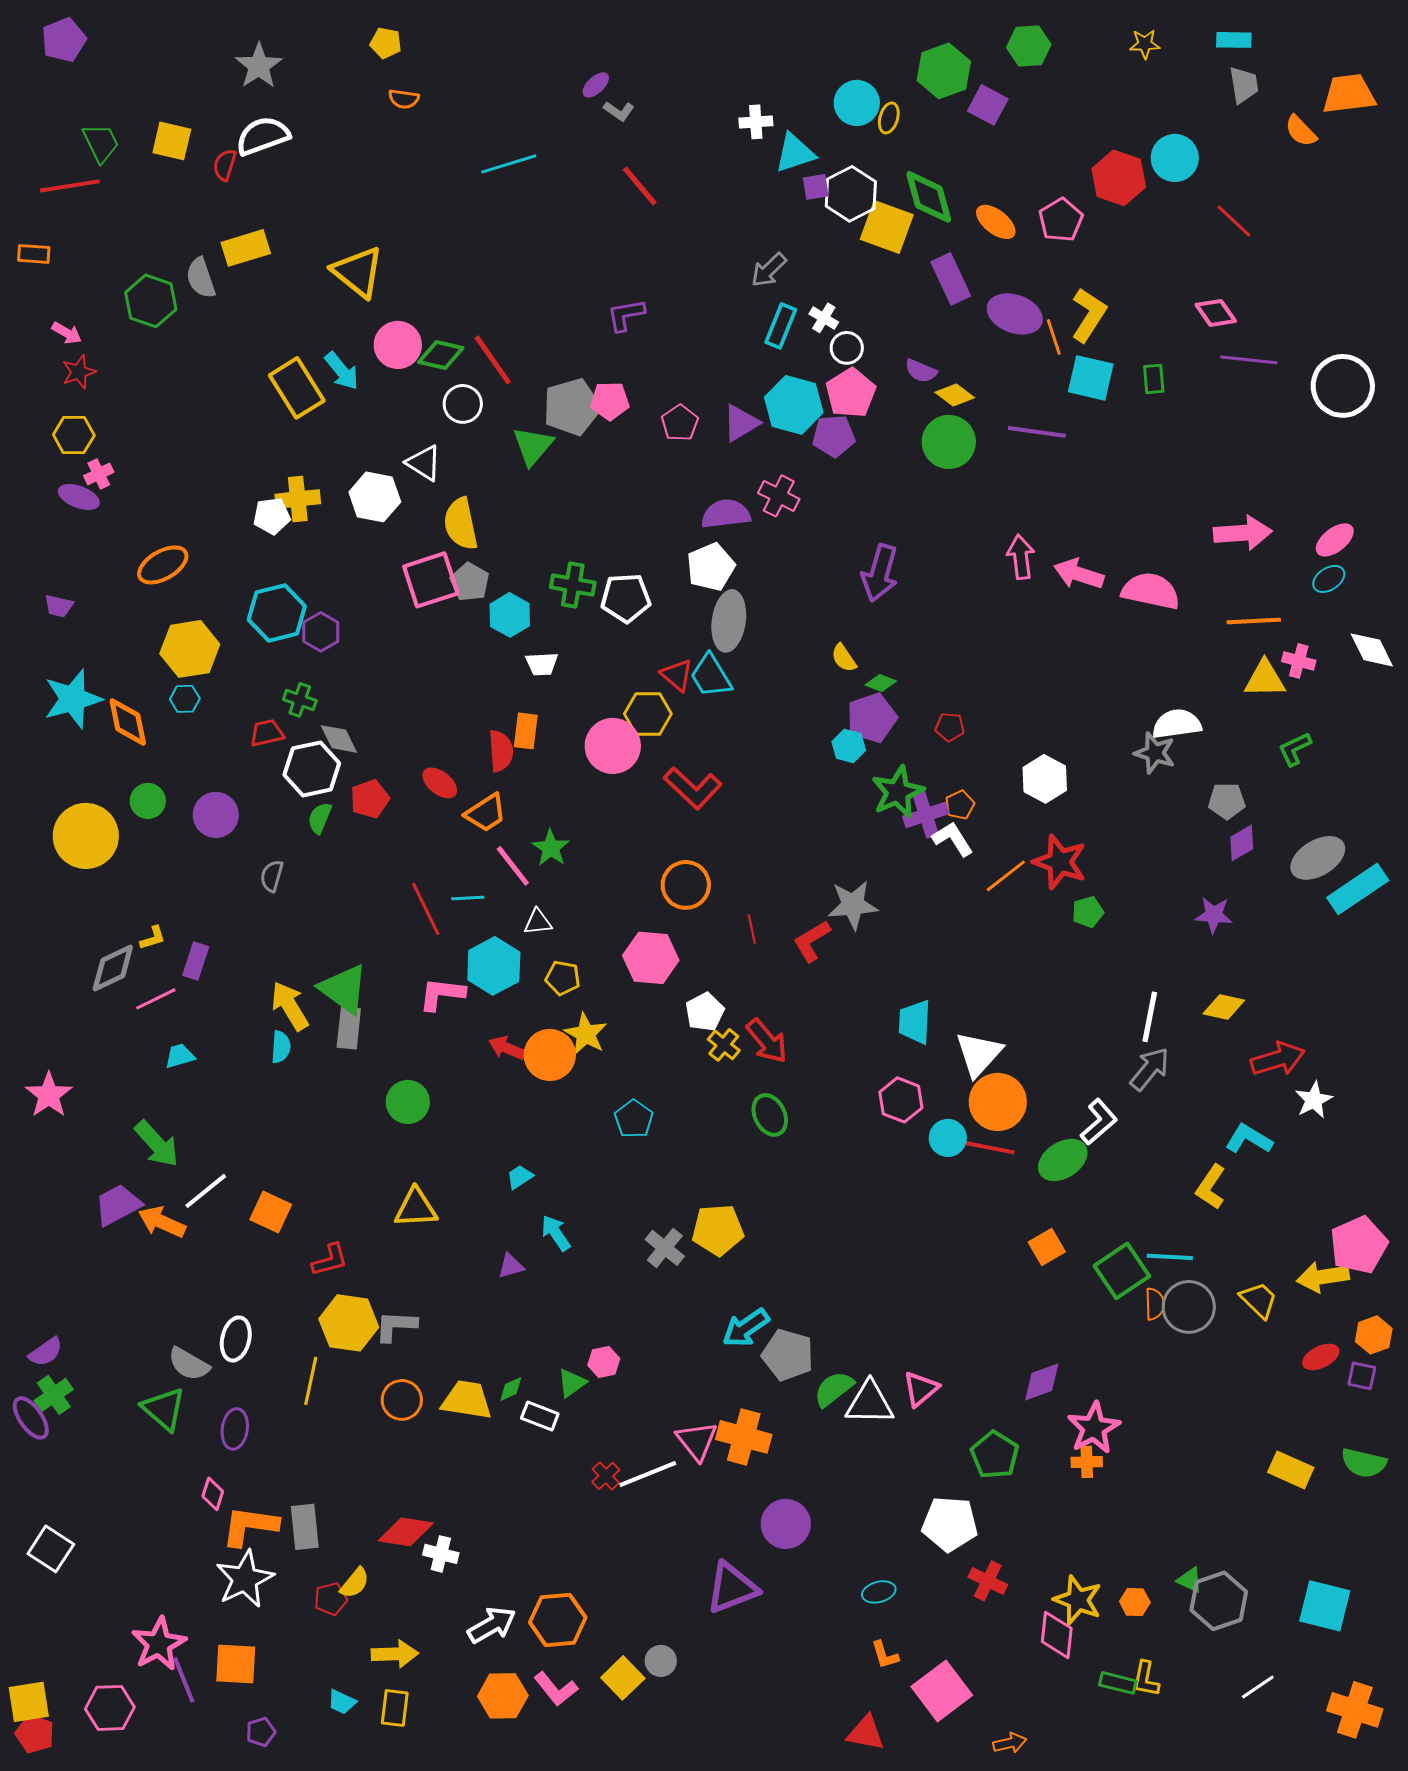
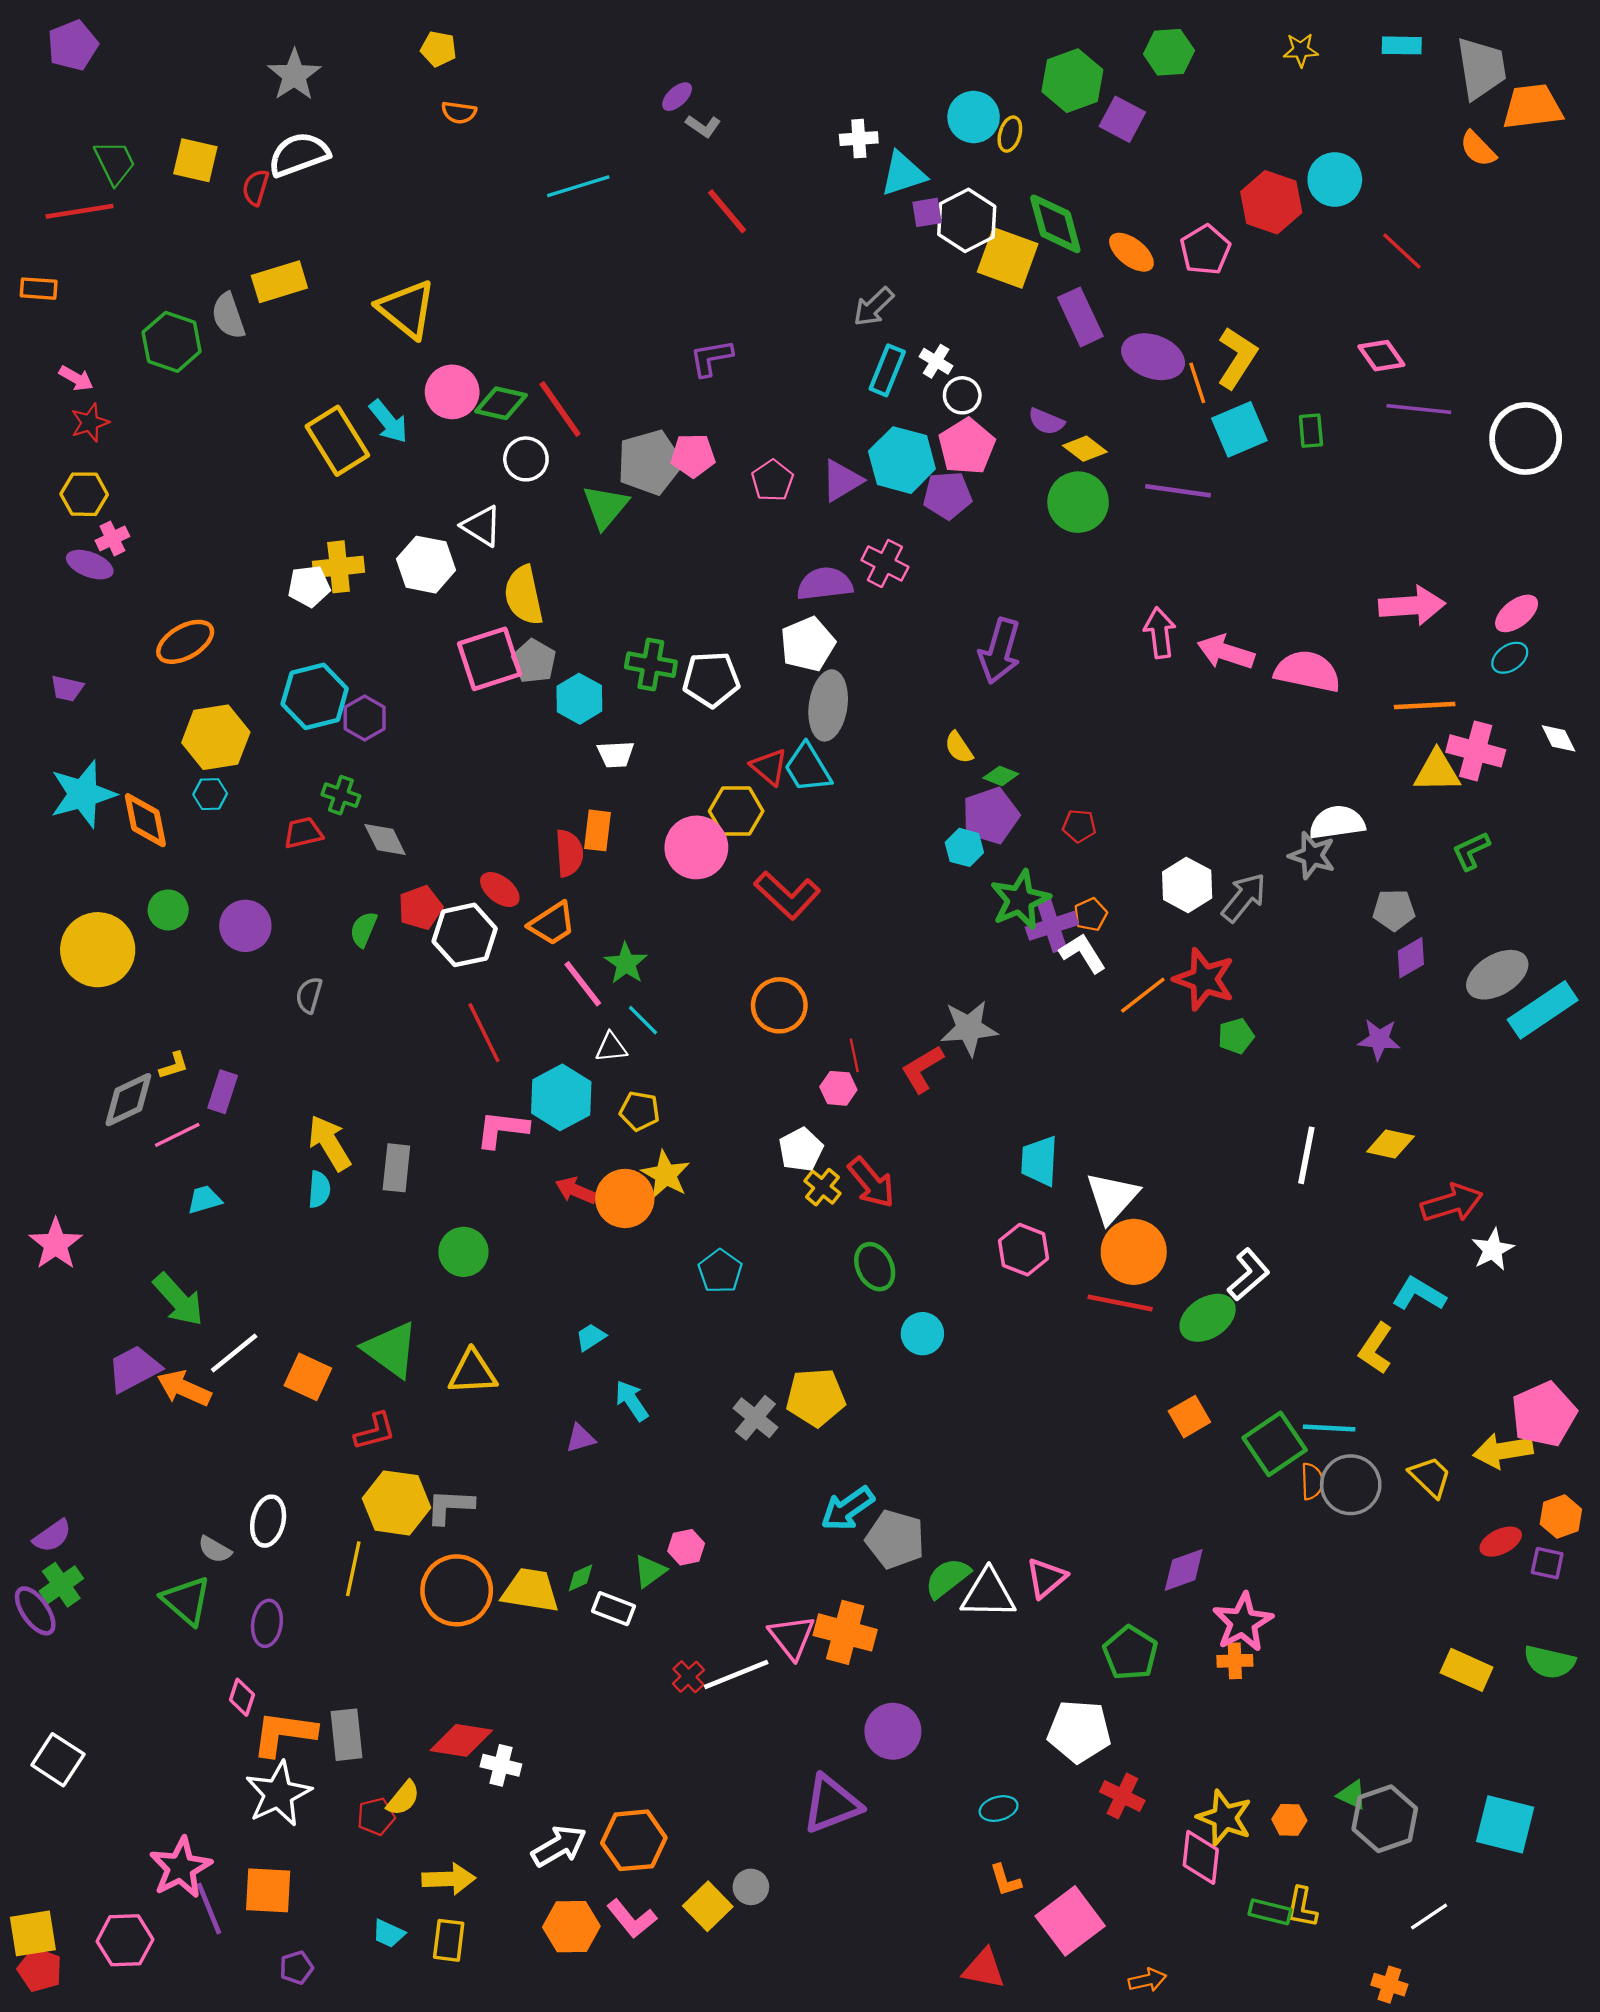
gray trapezoid: (1244, 85) -> (1481, 68), moved, size x1.5
cyan square: (1091, 378) -> (1239, 429), turned -36
white diamond: (1372, 650) -> (1559, 738), size x0.7
pink cross: (1299, 661) -> (1476, 751), size x1.5
white hexagon: (312, 769) -> (465, 935), moved
cyan line: (468, 898) -> (643, 1020), moved, turned 48
pink hexagon: (651, 958) -> (838, 1088), moved, size x0.6
green triangle: (344, 989) -> (391, 1350), moved
gray arrow: (1150, 1069) -> (1244, 897), moved
cyan circle: (948, 1138) -> (922, 1334), moved
gray semicircle: (189, 1364) -> (215, 1550), size x0.7
orange circle: (402, 1400) -> (457, 1590), size x1.5
orange cross: (1355, 1710) -> (1389, 1985), moved, size x0.6

